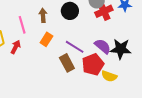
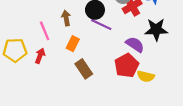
purple line: (75, 47) -> (101, 25), moved
black star: (121, 49) -> (156, 30), moved
brown rectangle: (67, 63) -> (84, 69), moved

